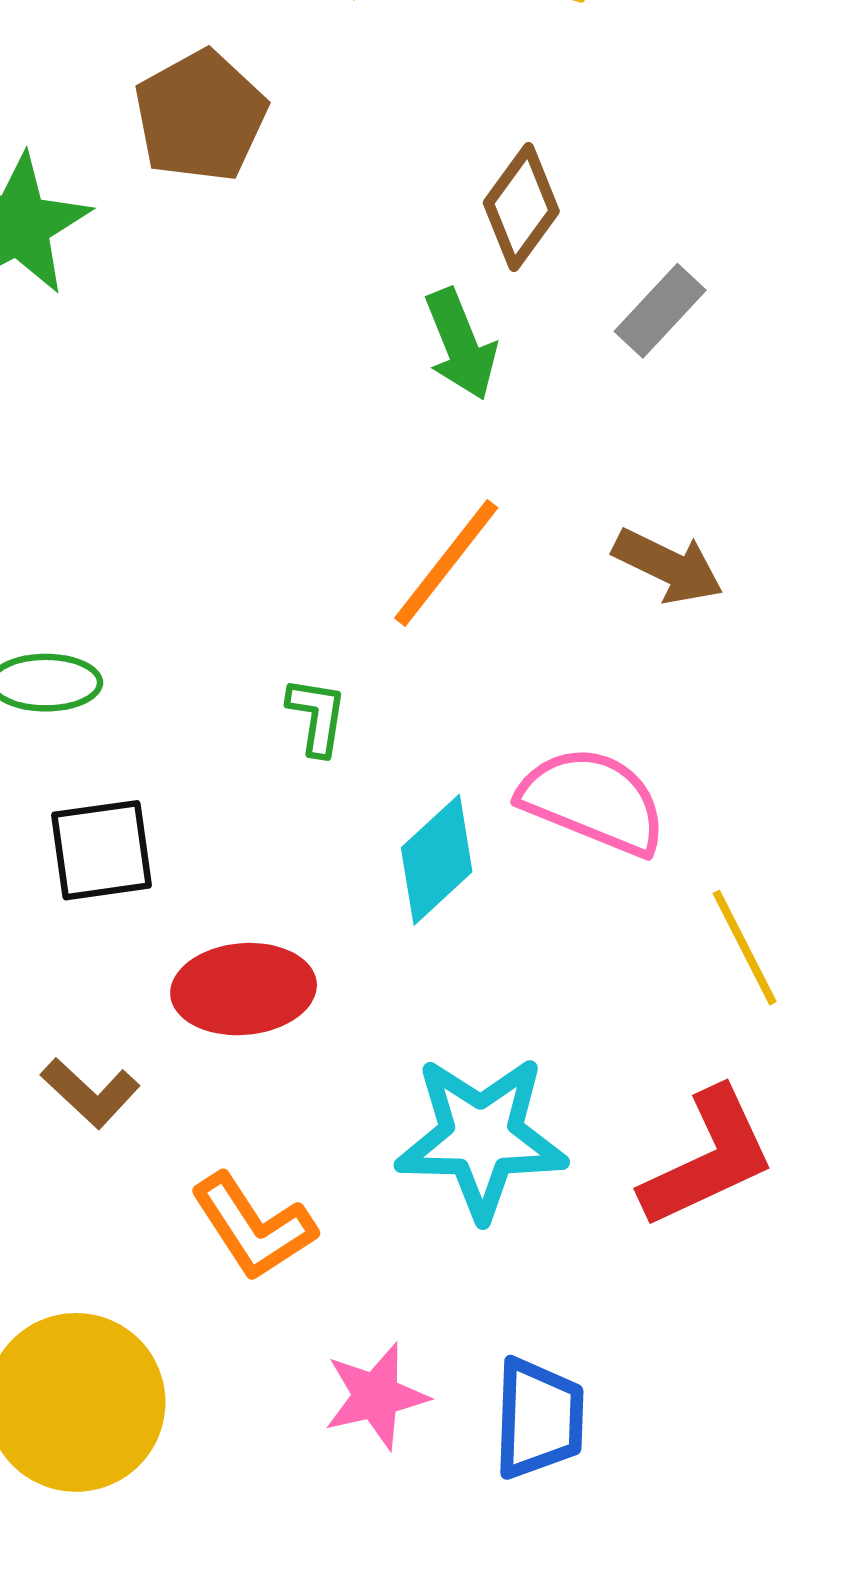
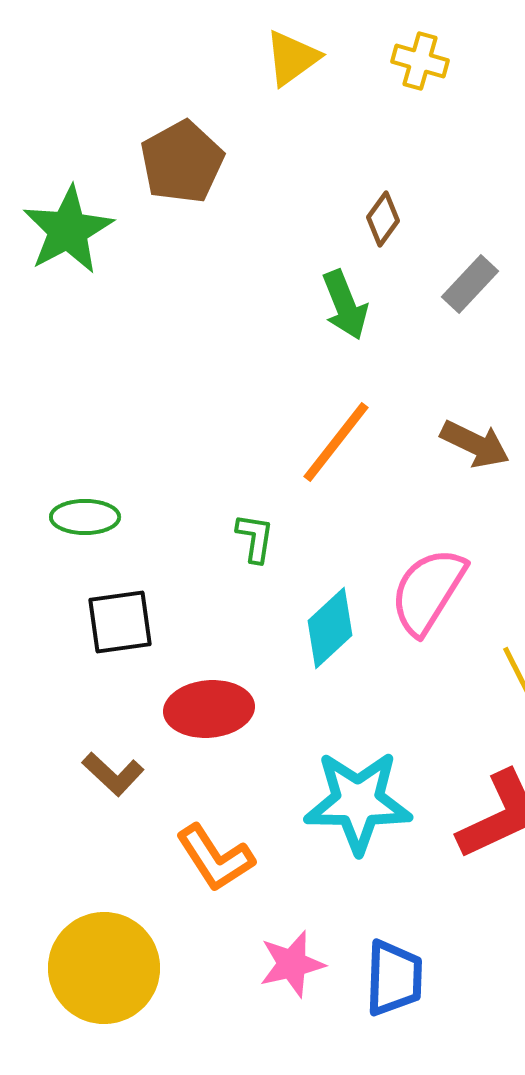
brown diamond: (521, 207) -> (383, 219), size x0.7
pink semicircle: (593, 801) -> (428, 591), turned -80

